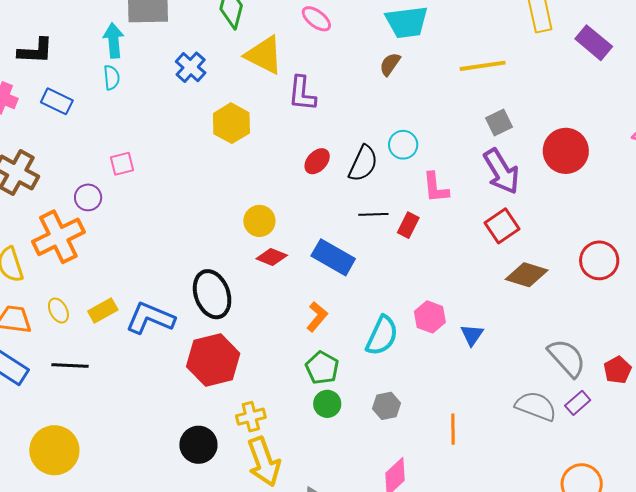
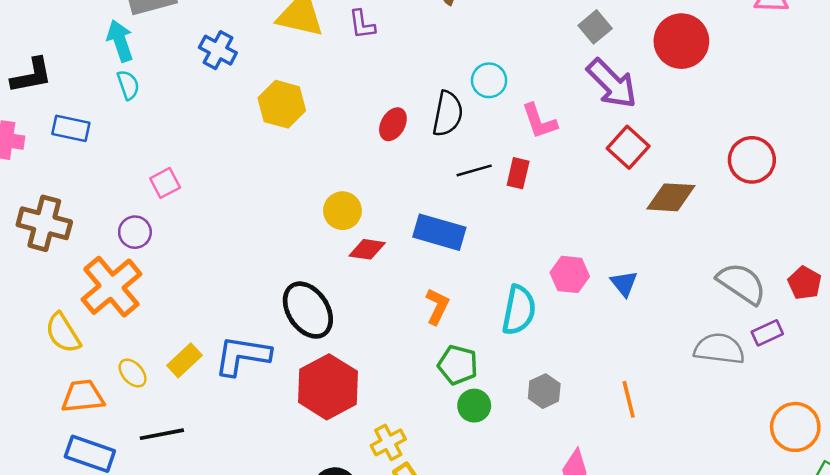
purple L-shape: (302, 94) -> (362, 24), moved, size x0.7
purple rectangle: (578, 403) -> (767, 333), turned 30

